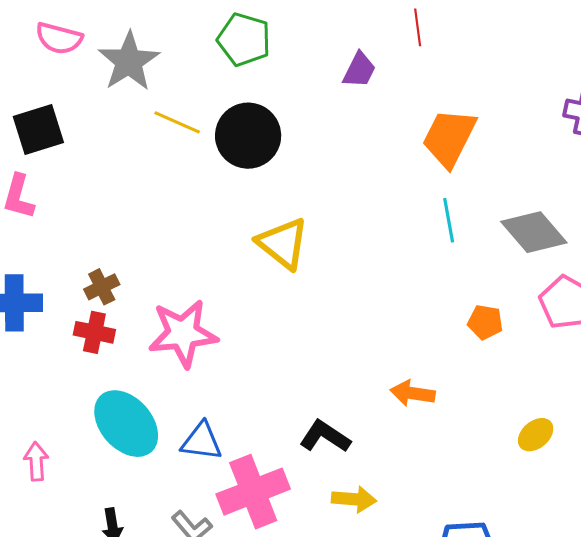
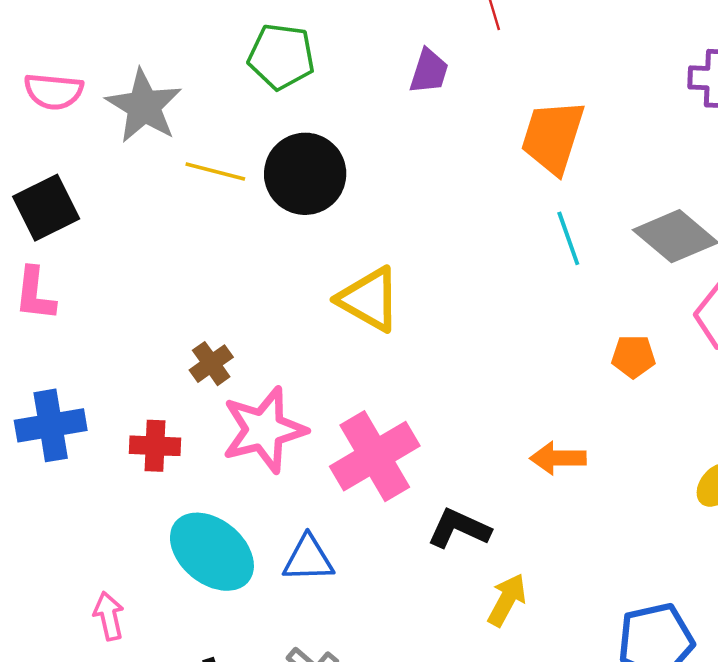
brown cross: (102, 287) -> (211, 364), moved
pink cross: (253, 492) -> (375, 456), moved
yellow arrow: (354, 499) -> (507, 600), turned -57

